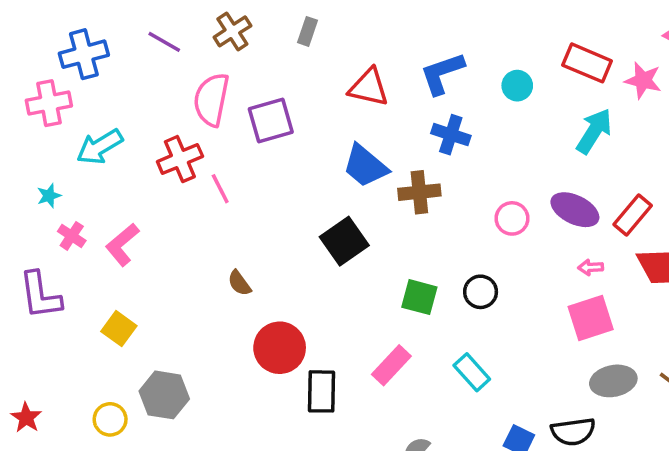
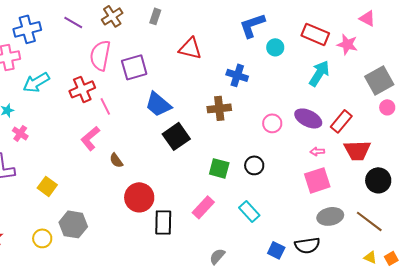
blue L-shape: (442, 73) -> (252, 25), moved
blue trapezoid: (365, 166) -> (158, 104), moved
pink L-shape: (122, 245) -> (90, 138), moved

